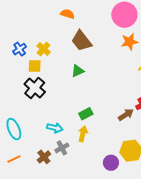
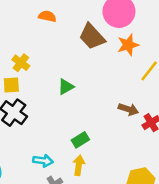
brown trapezoid: (82, 41) -> (92, 37), moved
brown arrow: (126, 115) -> (128, 109), moved, turned 56

